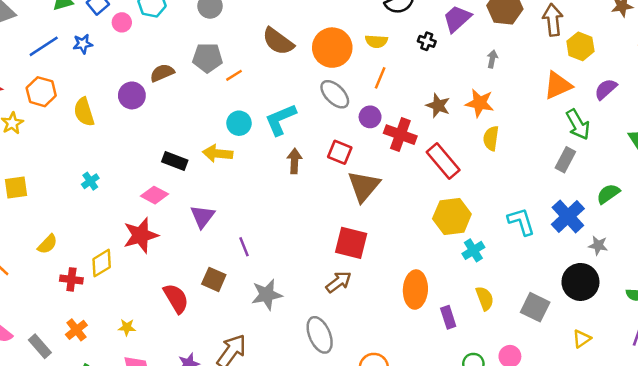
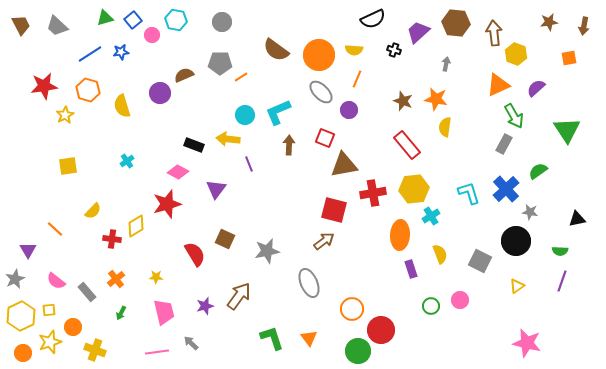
red cross: (400, 135) -> (373, 193), moved, turned -30
brown triangle: (364, 186) -> (344, 165), turned 40
purple line: (244, 247) -> (249, 164), moved
orange ellipse: (415, 290) -> (400, 235), moved

